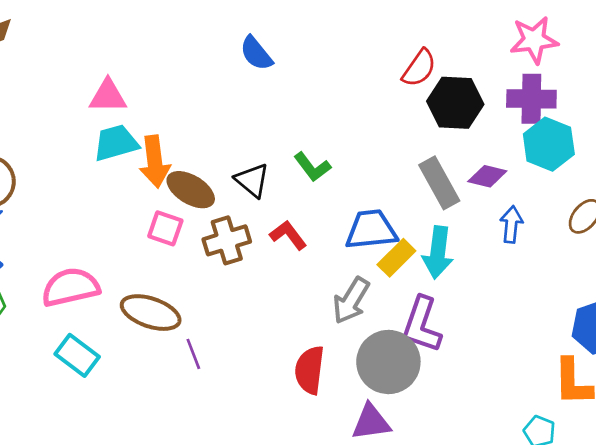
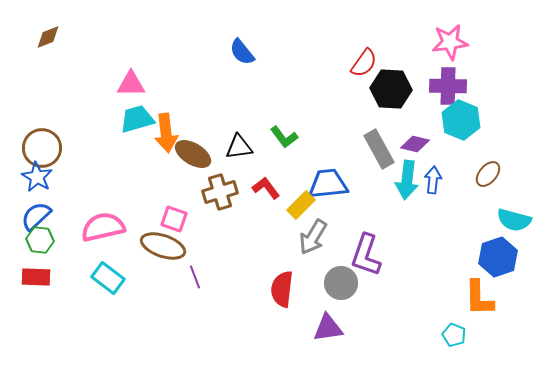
black triangle: (252, 180) -> (239, 147), turned -48
pink square: (165, 228) -> (174, 219), moved
cyan arrow: (438, 252) -> (407, 180), moved
yellow rectangle: (396, 258) -> (301, 205), moved
gray circle: (388, 362) -> (341, 283), size x0.7

